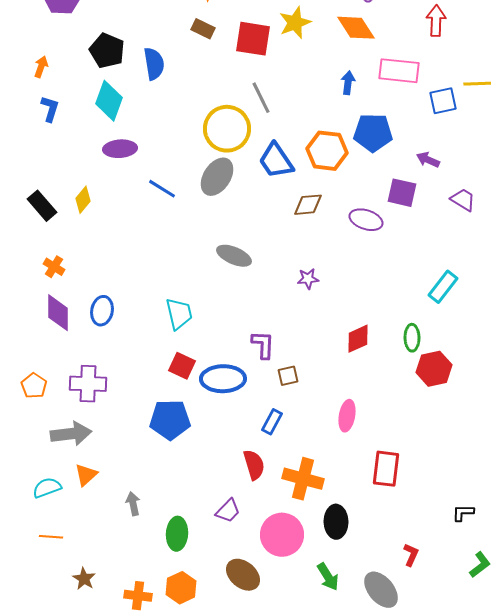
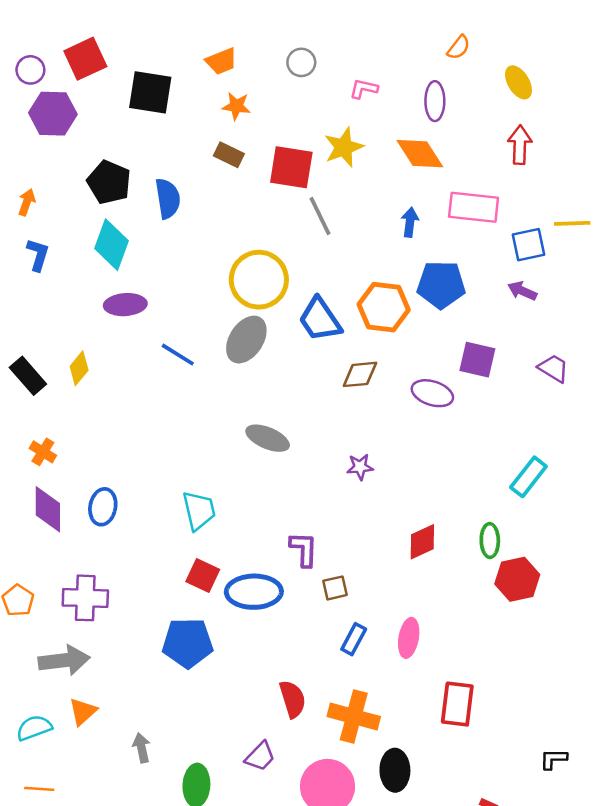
gray line: (261, 98) -> (320, 216), moved
purple arrow: (428, 160) -> (522, 291), moved
blue rectangle: (272, 422) -> (354, 639), moved

